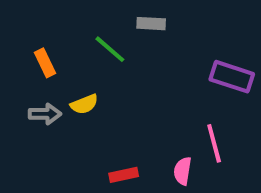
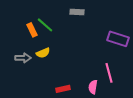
green line: (110, 49) -> (45, 25), moved
orange rectangle: (45, 63) -> (32, 30), moved

